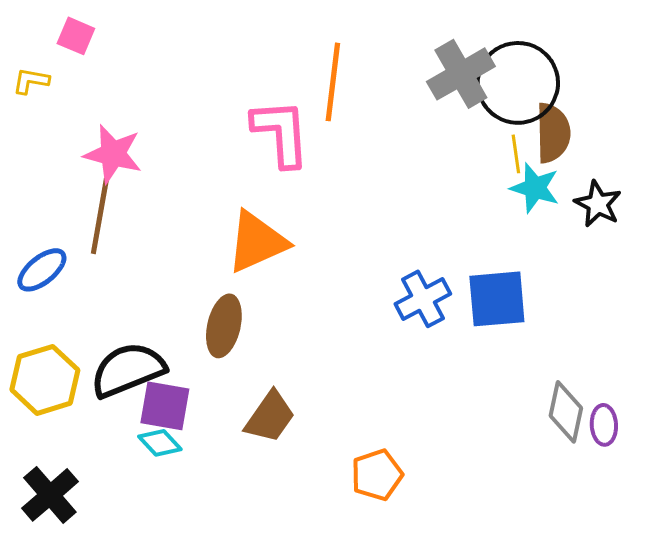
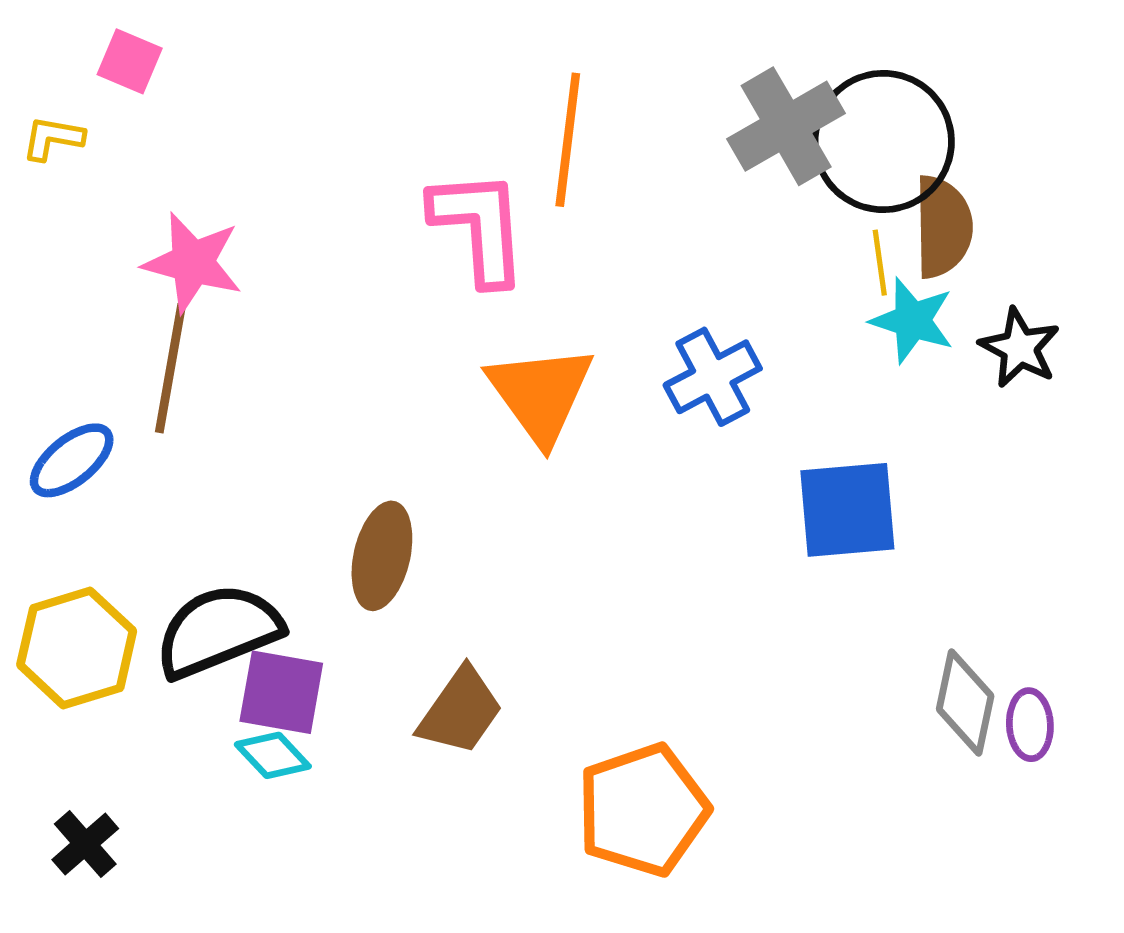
orange triangle: (257, 242) -> (541, 394), moved, turned -42
blue cross: (423, 299) -> (713, 377), moved
orange pentagon: (377, 475) -> (643, 810), size x1.5
black cross: (50, 495) -> (85, 844), size x0.7

